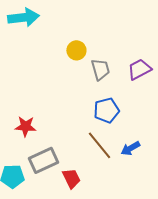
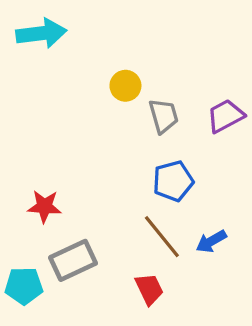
red trapezoid: (71, 178) -> (149, 289), moved

